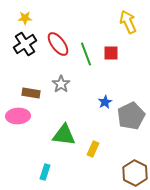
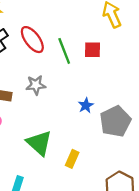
gray star: (61, 84) -> (36, 85), turned 30
green triangle: (64, 135) -> (39, 143), turned 35

